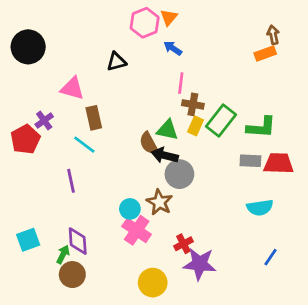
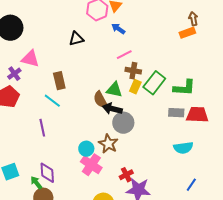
pink line: (181, 83) -> (124, 55), turned 56
pink triangle: (72, 88) -> (30, 59), moved
purple cross: (44, 121) -> (14, 74), moved
green arrow: (63, 254) -> (36, 183), turned -64

